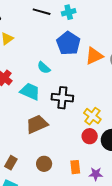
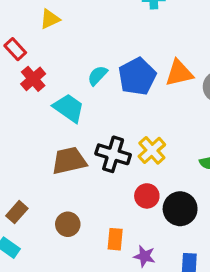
blue pentagon: (68, 43) -> (137, 76), moved
cyan semicircle: (44, 68) -> (97, 75), turned 80
black cross: (62, 98) -> (113, 154), moved
yellow cross: (92, 116) -> (152, 150), moved

